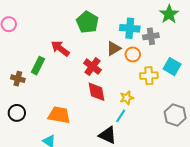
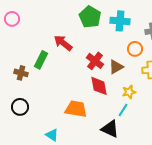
cyan cross: (130, 28) -> (120, 21), moved
brown triangle: (114, 48) -> (116, 67), moved
orange trapezoid: (59, 115) -> (76, 109), moved

